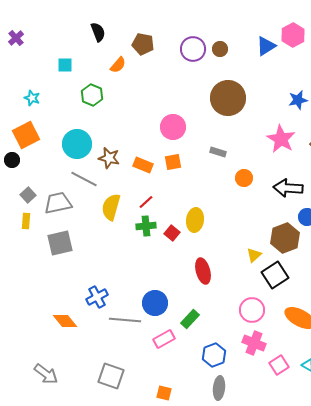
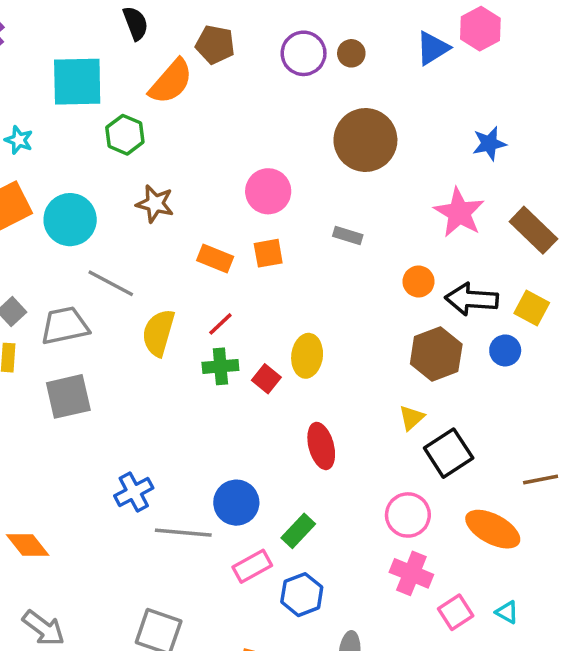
cyan square: (65, 65) -> (77, 82), size x2.0
orange semicircle: (118, 65) -> (171, 82), size x1.6
cyan circle: (77, 144) -> (70, 220), moved
brown star: (109, 158) -> (155, 204), moved
orange circle: (244, 178) -> (419, 281), moved
brown hexagon: (285, 238) -> (436, 354), moved
orange diamond: (65, 321) -> (28, 545), moved
blue hexagon: (214, 355) -> (302, 595), moved

